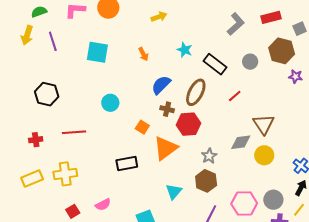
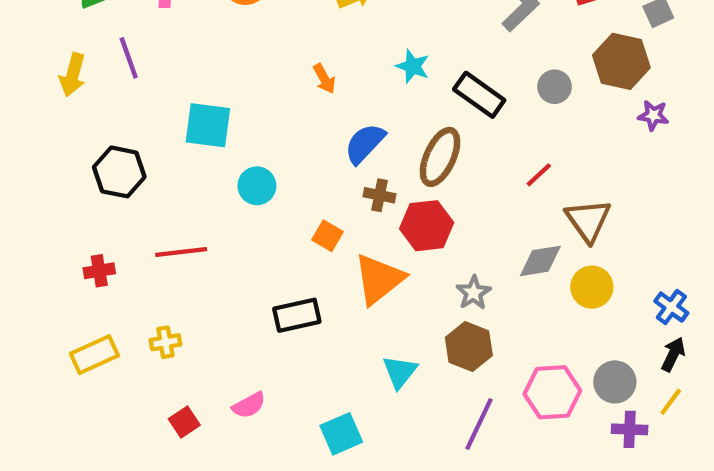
yellow arrow: (27, 35) -> (73, 75), moved
cyan square: (97, 52) -> (208, 125), moved
red line: (235, 96) -> (539, 175), moved
yellow cross: (65, 174) -> (165, 342), size x0.6

